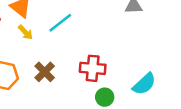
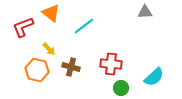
yellow arrow: (25, 32) -> (49, 49), moved
brown cross: (45, 72) -> (71, 67), turned -30

